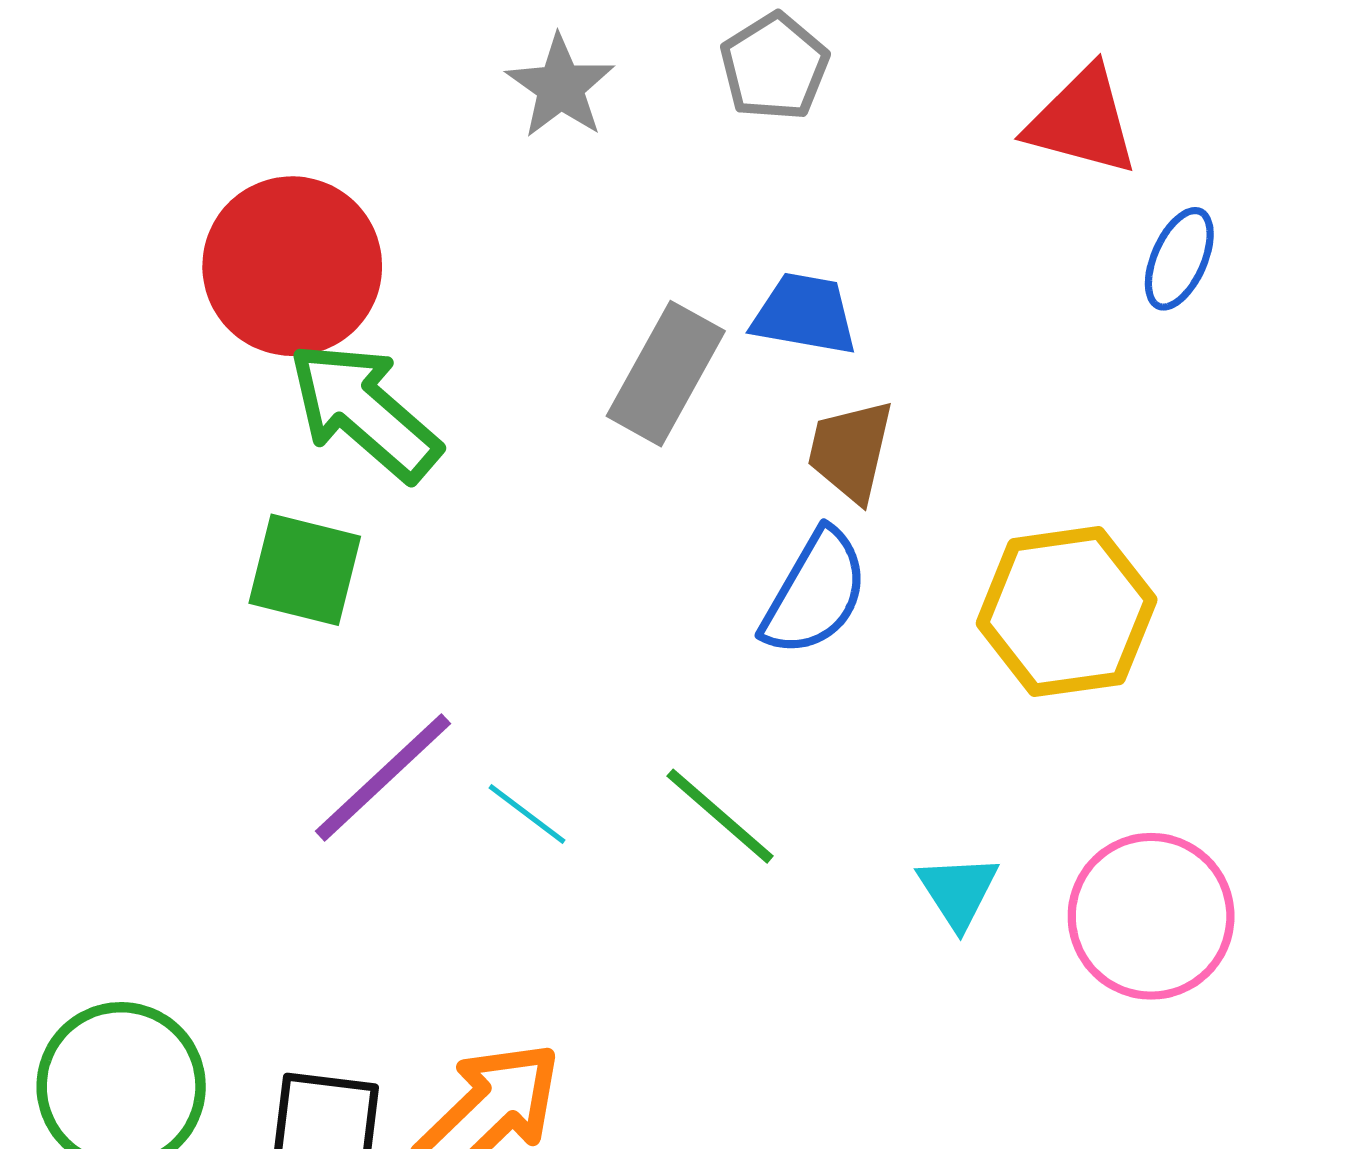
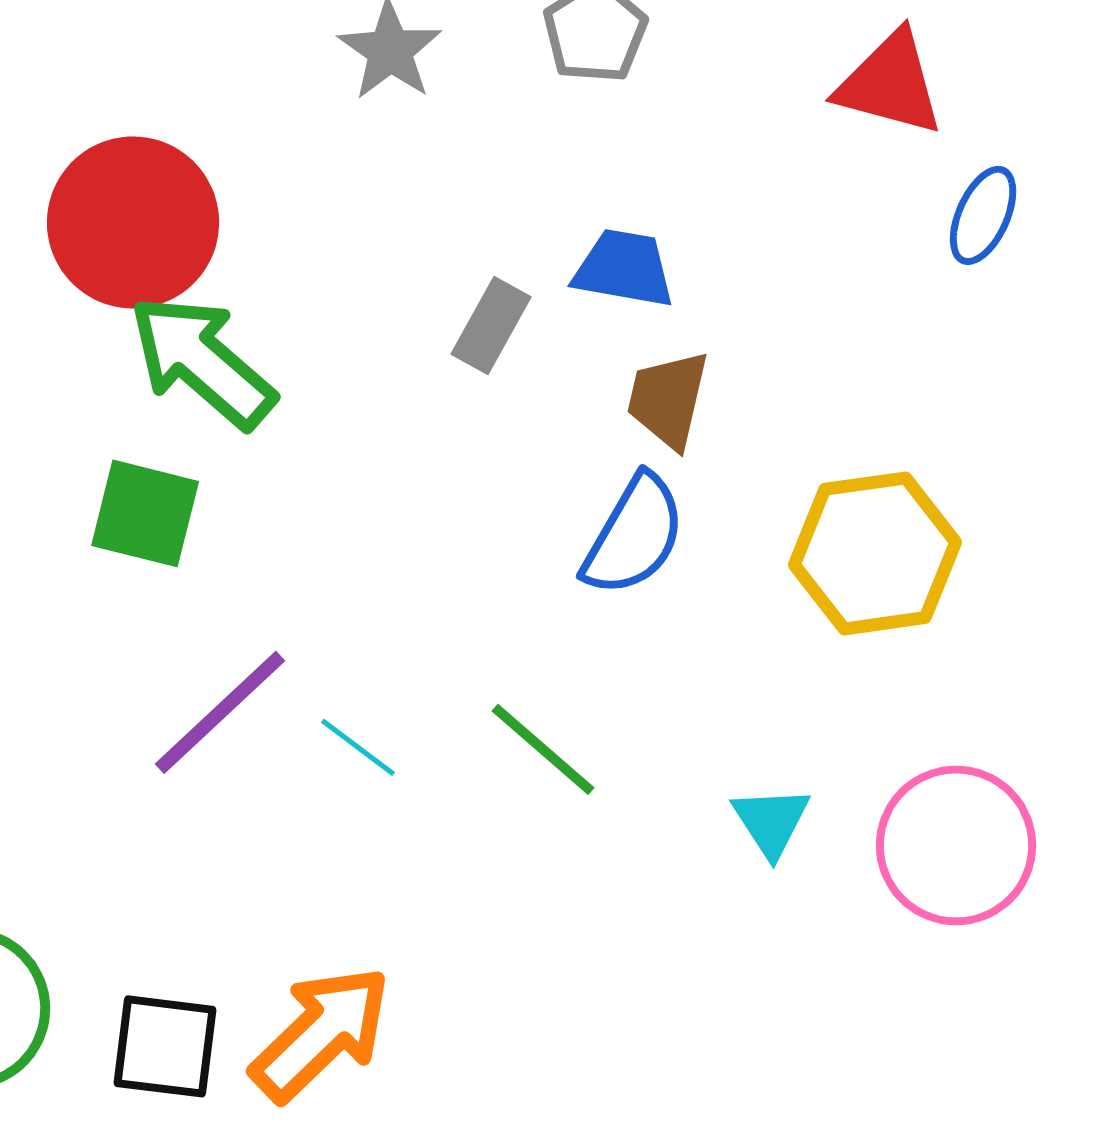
gray rectangle: (666, 374) -> (491, 325), size x0.7

